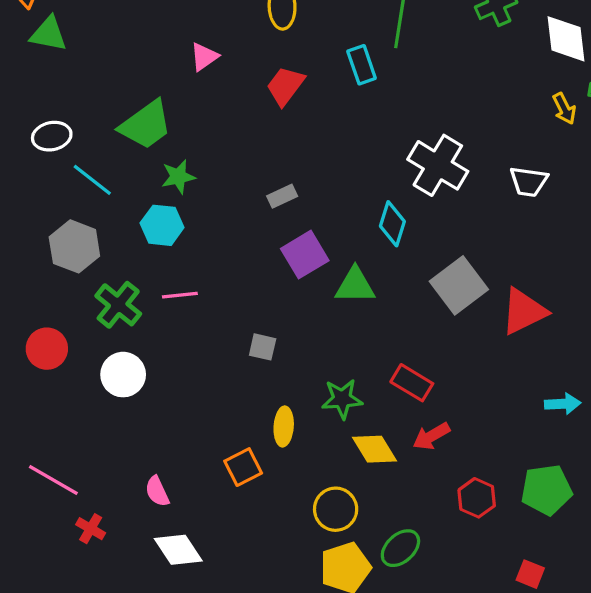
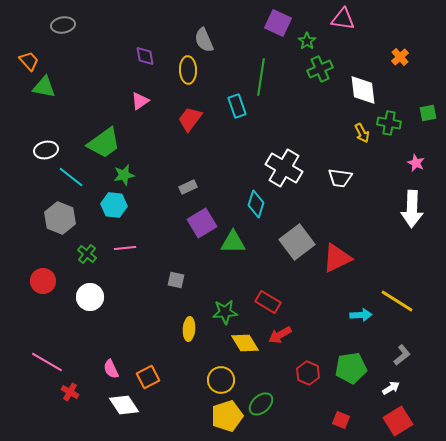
green cross: (118, 305) -> (87, 254), size x0.7
orange square: (243, 467) -> (148, 377), moved

